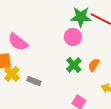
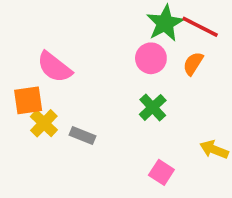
green star: (81, 17) -> (165, 23), turned -30
orange semicircle: (94, 65) -> (193, 64), moved

